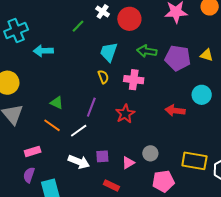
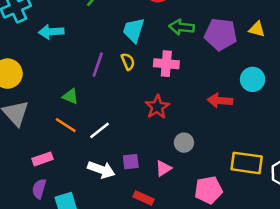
purple line: (91, 107) -> (98, 65), moved
gray circle: (150, 153) -> (184, 143), moved

